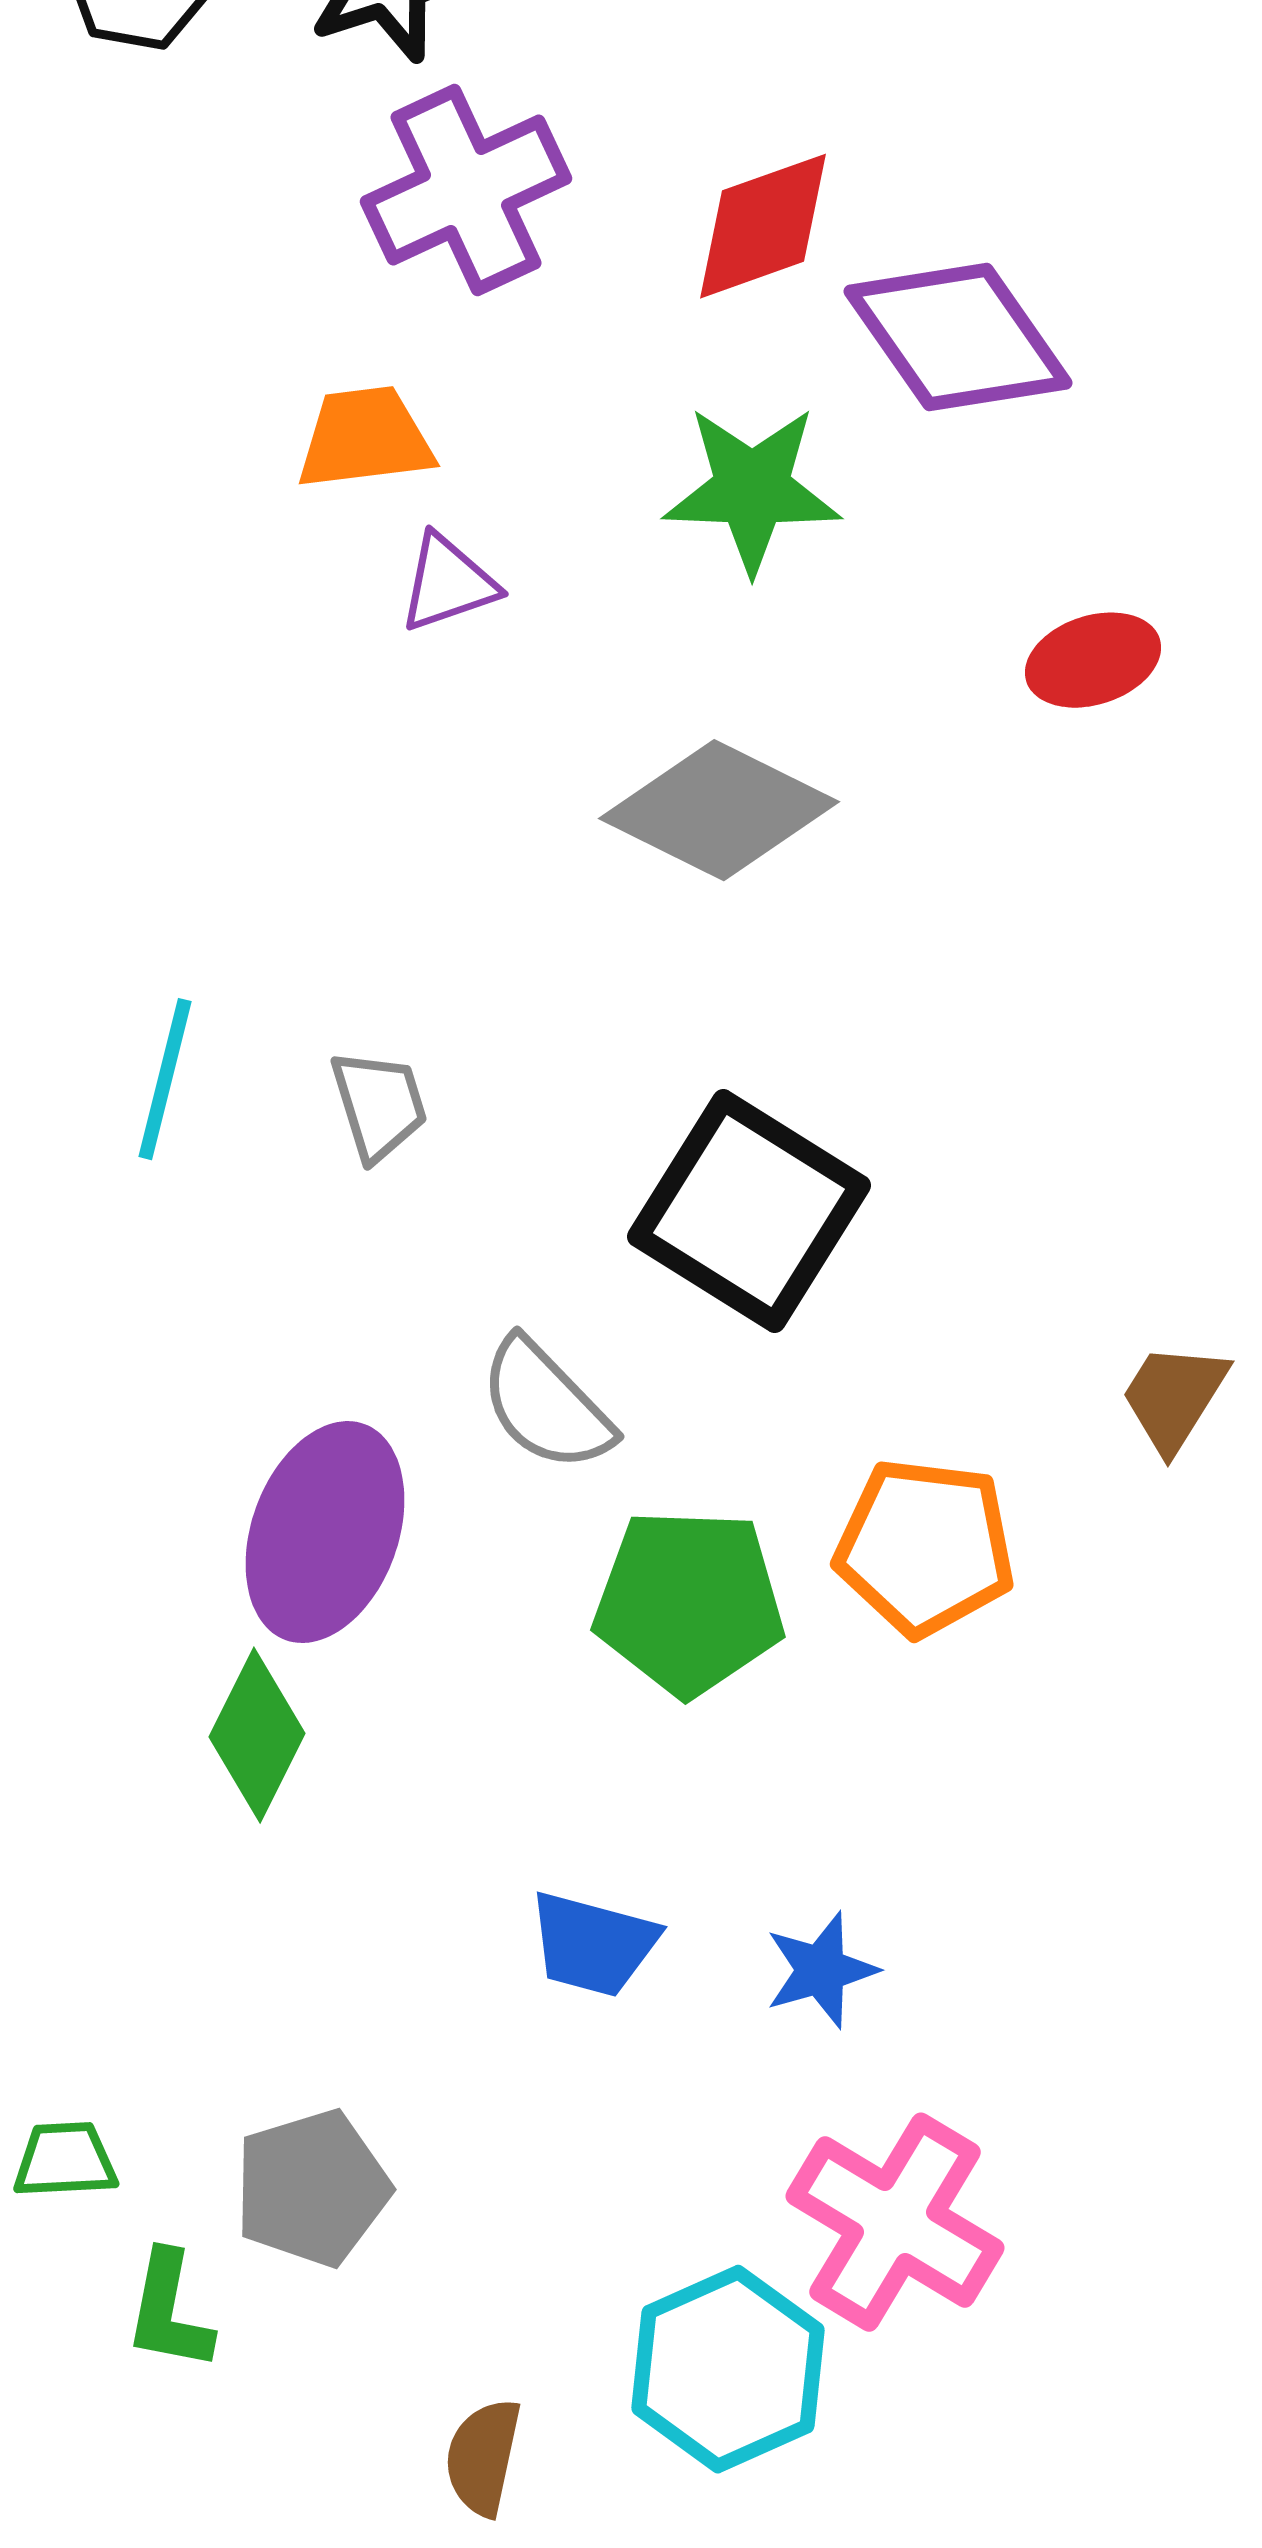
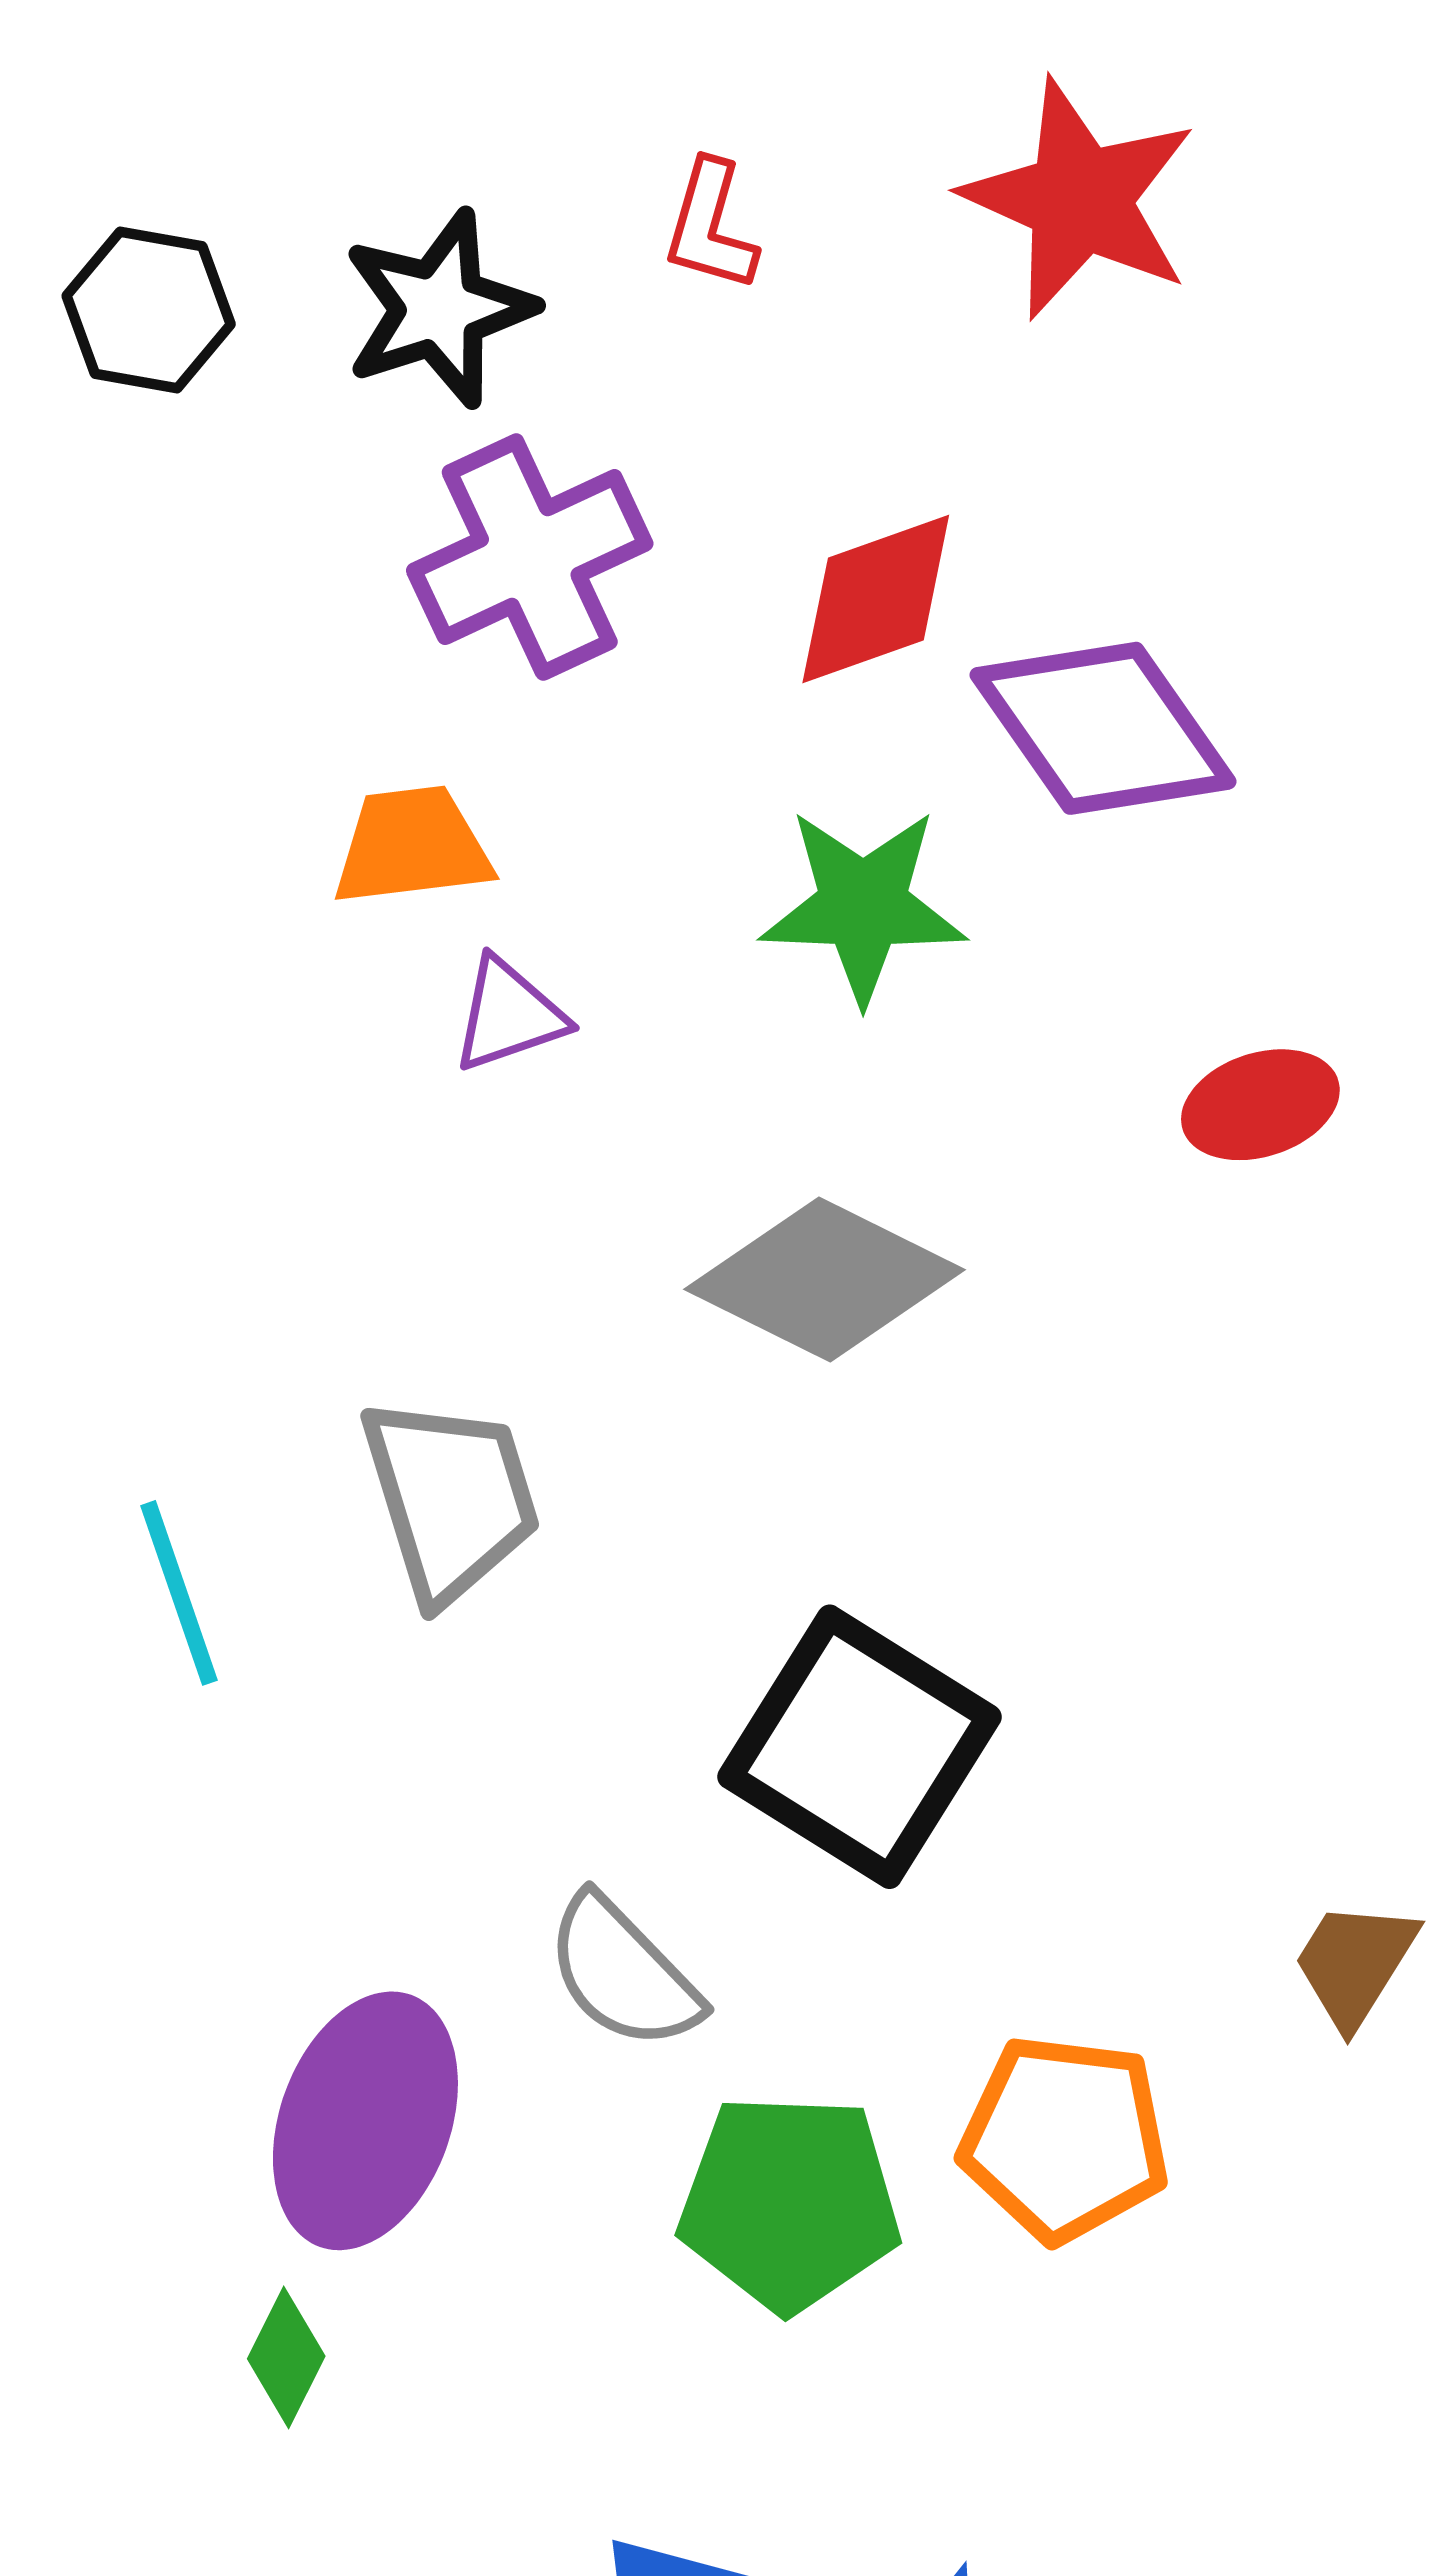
cyan line: (165, 1079) -> (179, 1593), turned -33
gray trapezoid: (379, 1105) -> (450, 1499), moved, size x1.6
green diamond: (257, 1735) -> (286, 2357), size x0.7

